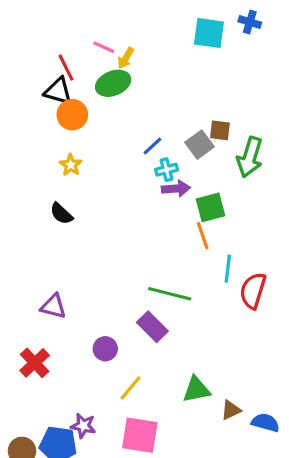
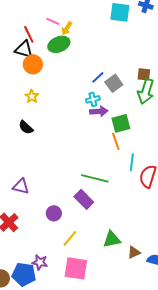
brown square: (220, 130) -> (144, 74), moved
blue line: (152, 146) -> (98, 77), moved

